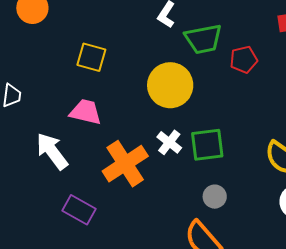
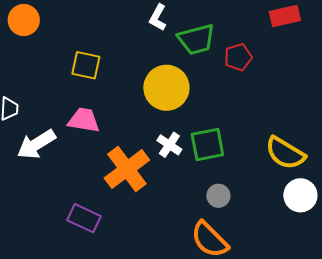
white arrow: (52, 151) -> (36, 144), moved, turned -81

